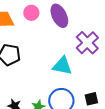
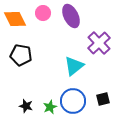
cyan triangle: (62, 66) -> (74, 66), turned -50

